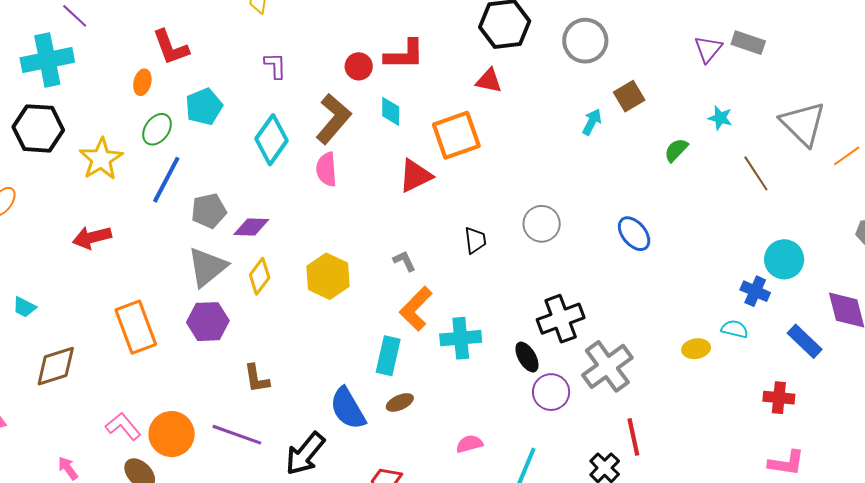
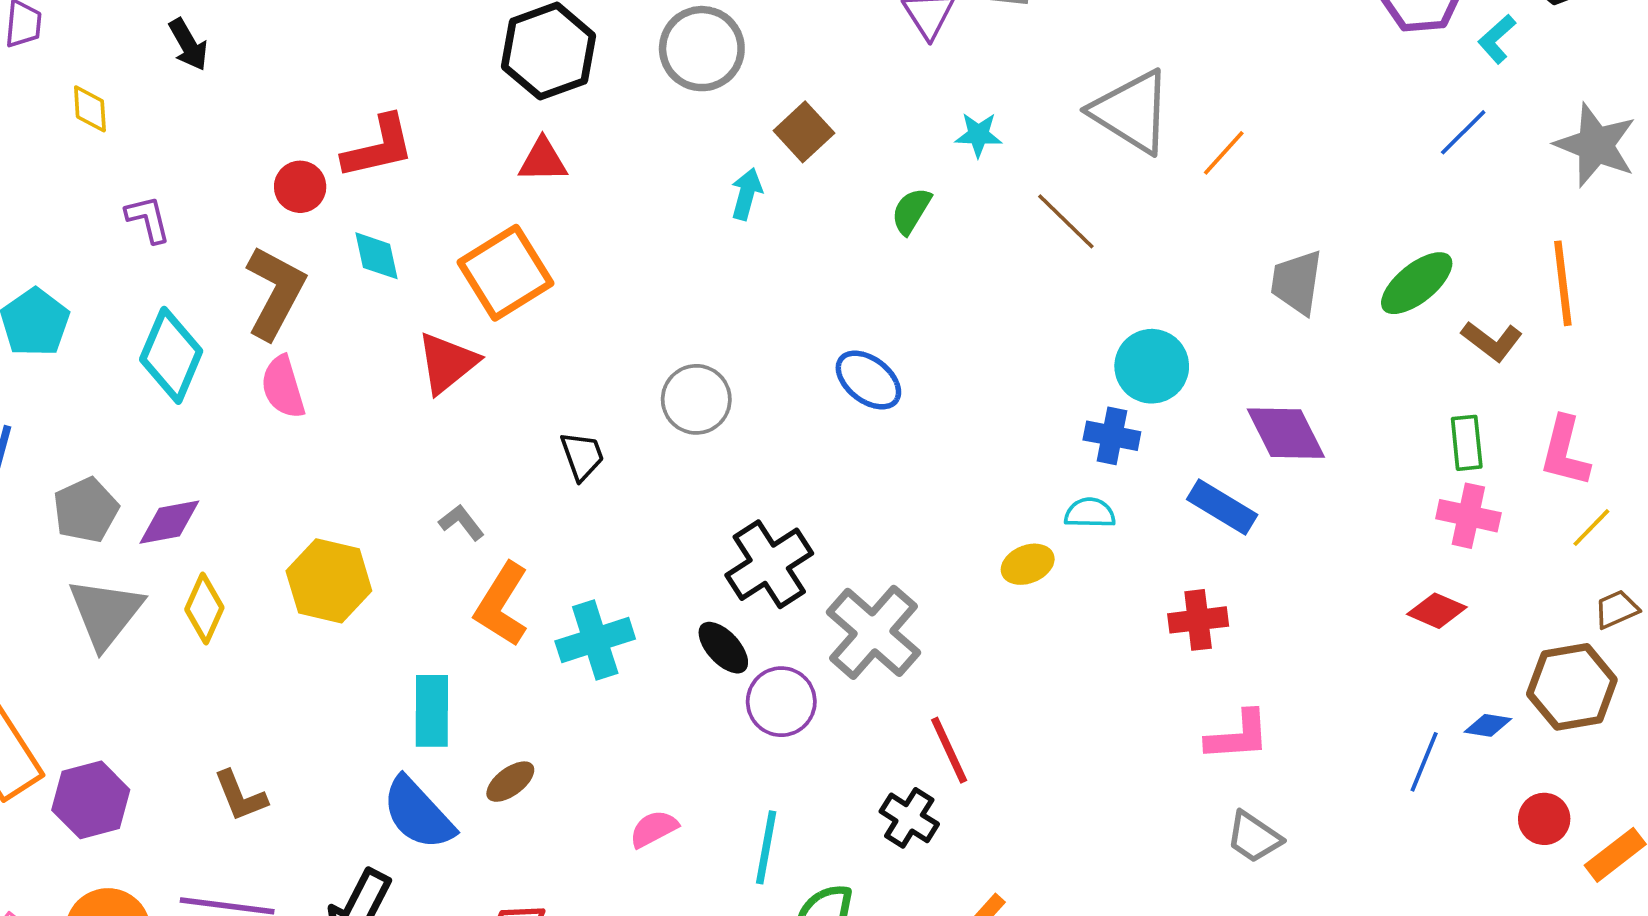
purple hexagon: (208, 322) -> (91, 800), moved
cyan rectangle: (388, 356) -> (432, 711), moved

